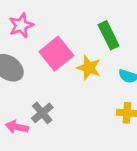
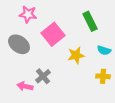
pink star: (21, 25) -> (28, 14), turned 30
yellow star: (89, 68) -> (76, 55), moved, turned -30

